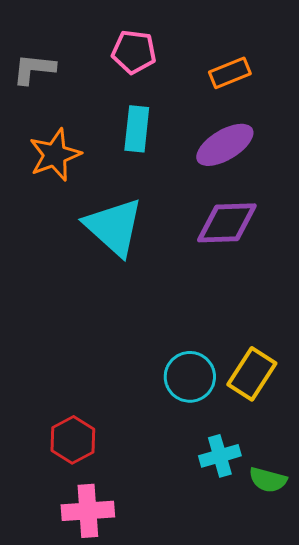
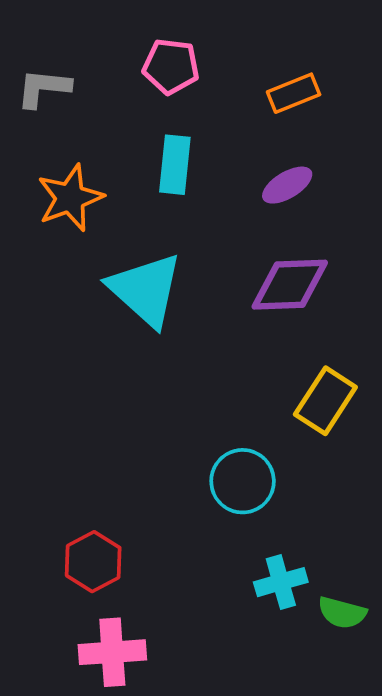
purple ellipse: (225, 145) -> (287, 185), size x0.7
yellow rectangle: (252, 374) -> (325, 401), moved

